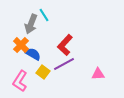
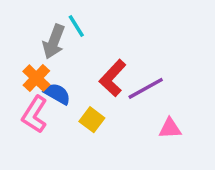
purple line: (64, 64) -> (146, 88), moved
yellow square: (43, 72) -> (92, 120), moved
pink L-shape: (20, 81) -> (35, 114), moved

